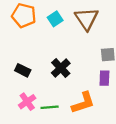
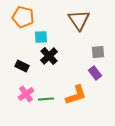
cyan square: (55, 19) -> (41, 37), moved, turned 32
black cross: (61, 68) -> (49, 56), moved
purple rectangle: (104, 78) -> (95, 73), turned -40

